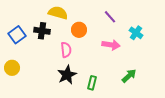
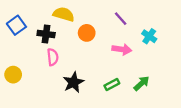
blue square: (17, 35) -> (16, 25), moved
pink semicircle: (66, 50) -> (53, 57), moved
green rectangle: (92, 83) -> (112, 84), moved, turned 48

